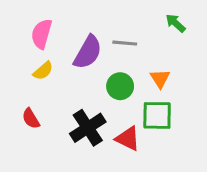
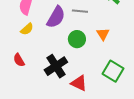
green square: (157, 115) -> (113, 71), moved, turned 30
red triangle: (128, 139) -> (79, 83), moved

